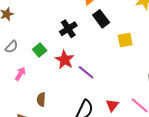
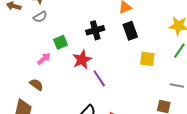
gray semicircle: (12, 47) -> (40, 17), moved
pink arrow: (20, 74) -> (44, 59), moved
brown semicircle: (41, 99) -> (36, 85), moved, turned 104

